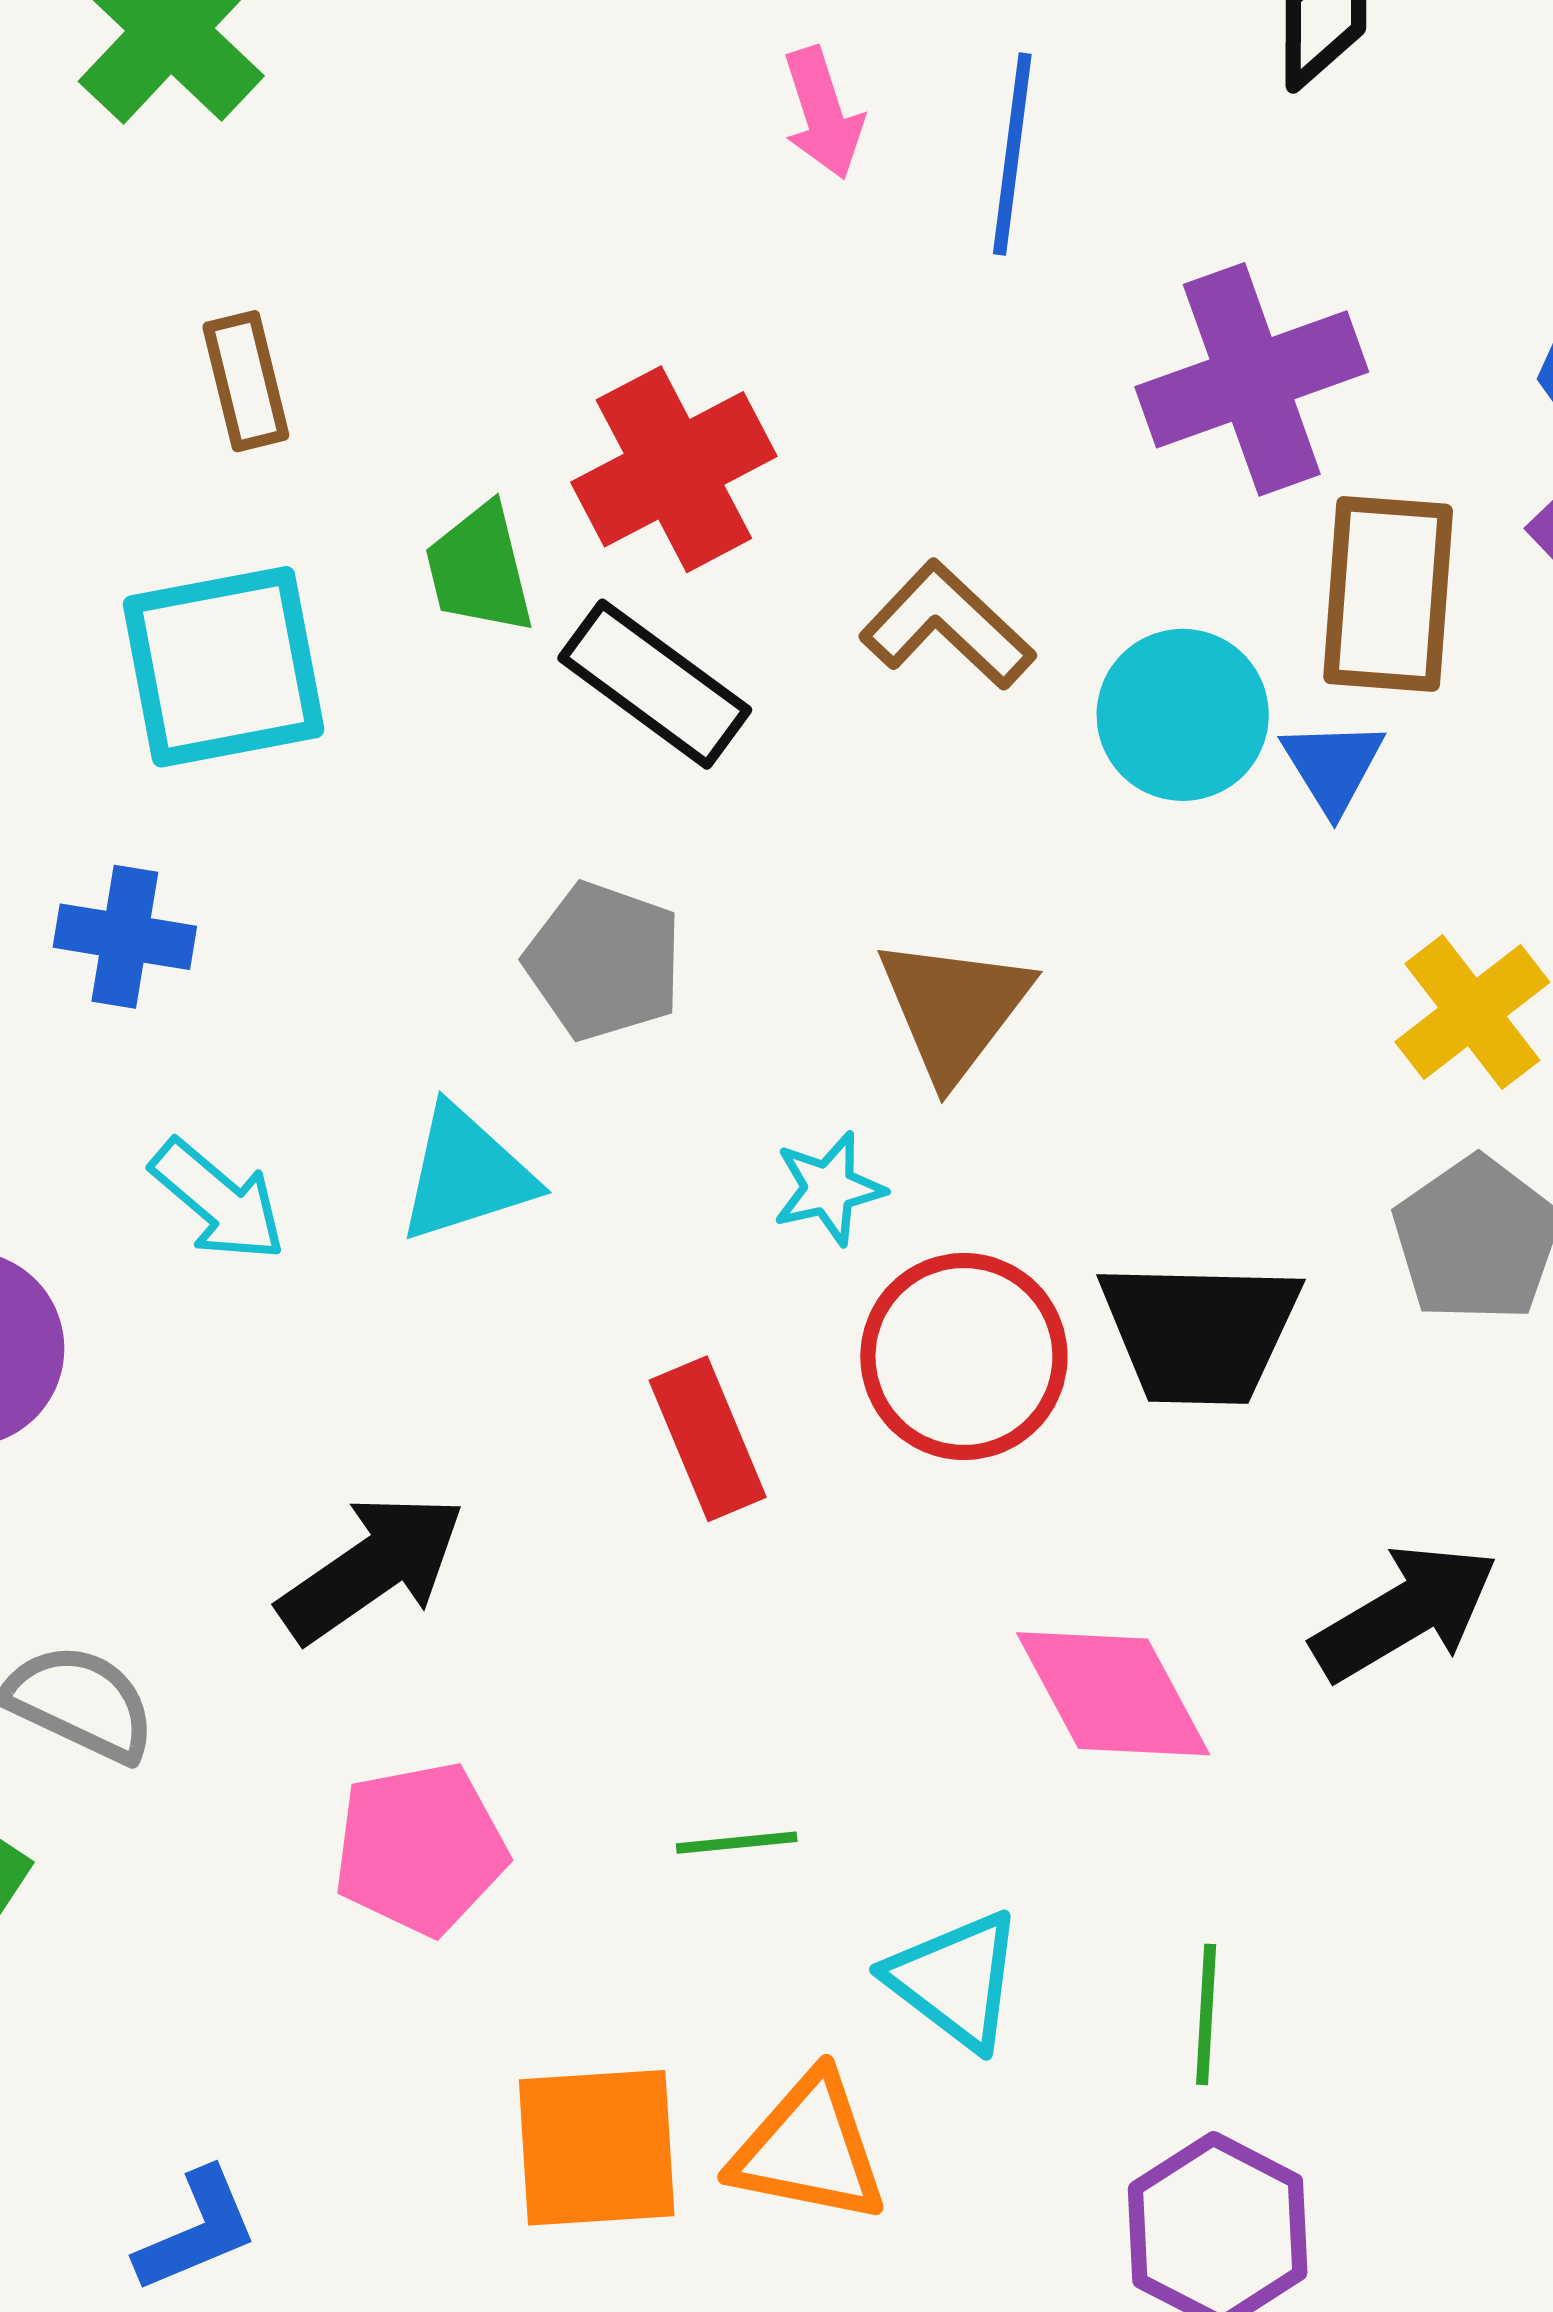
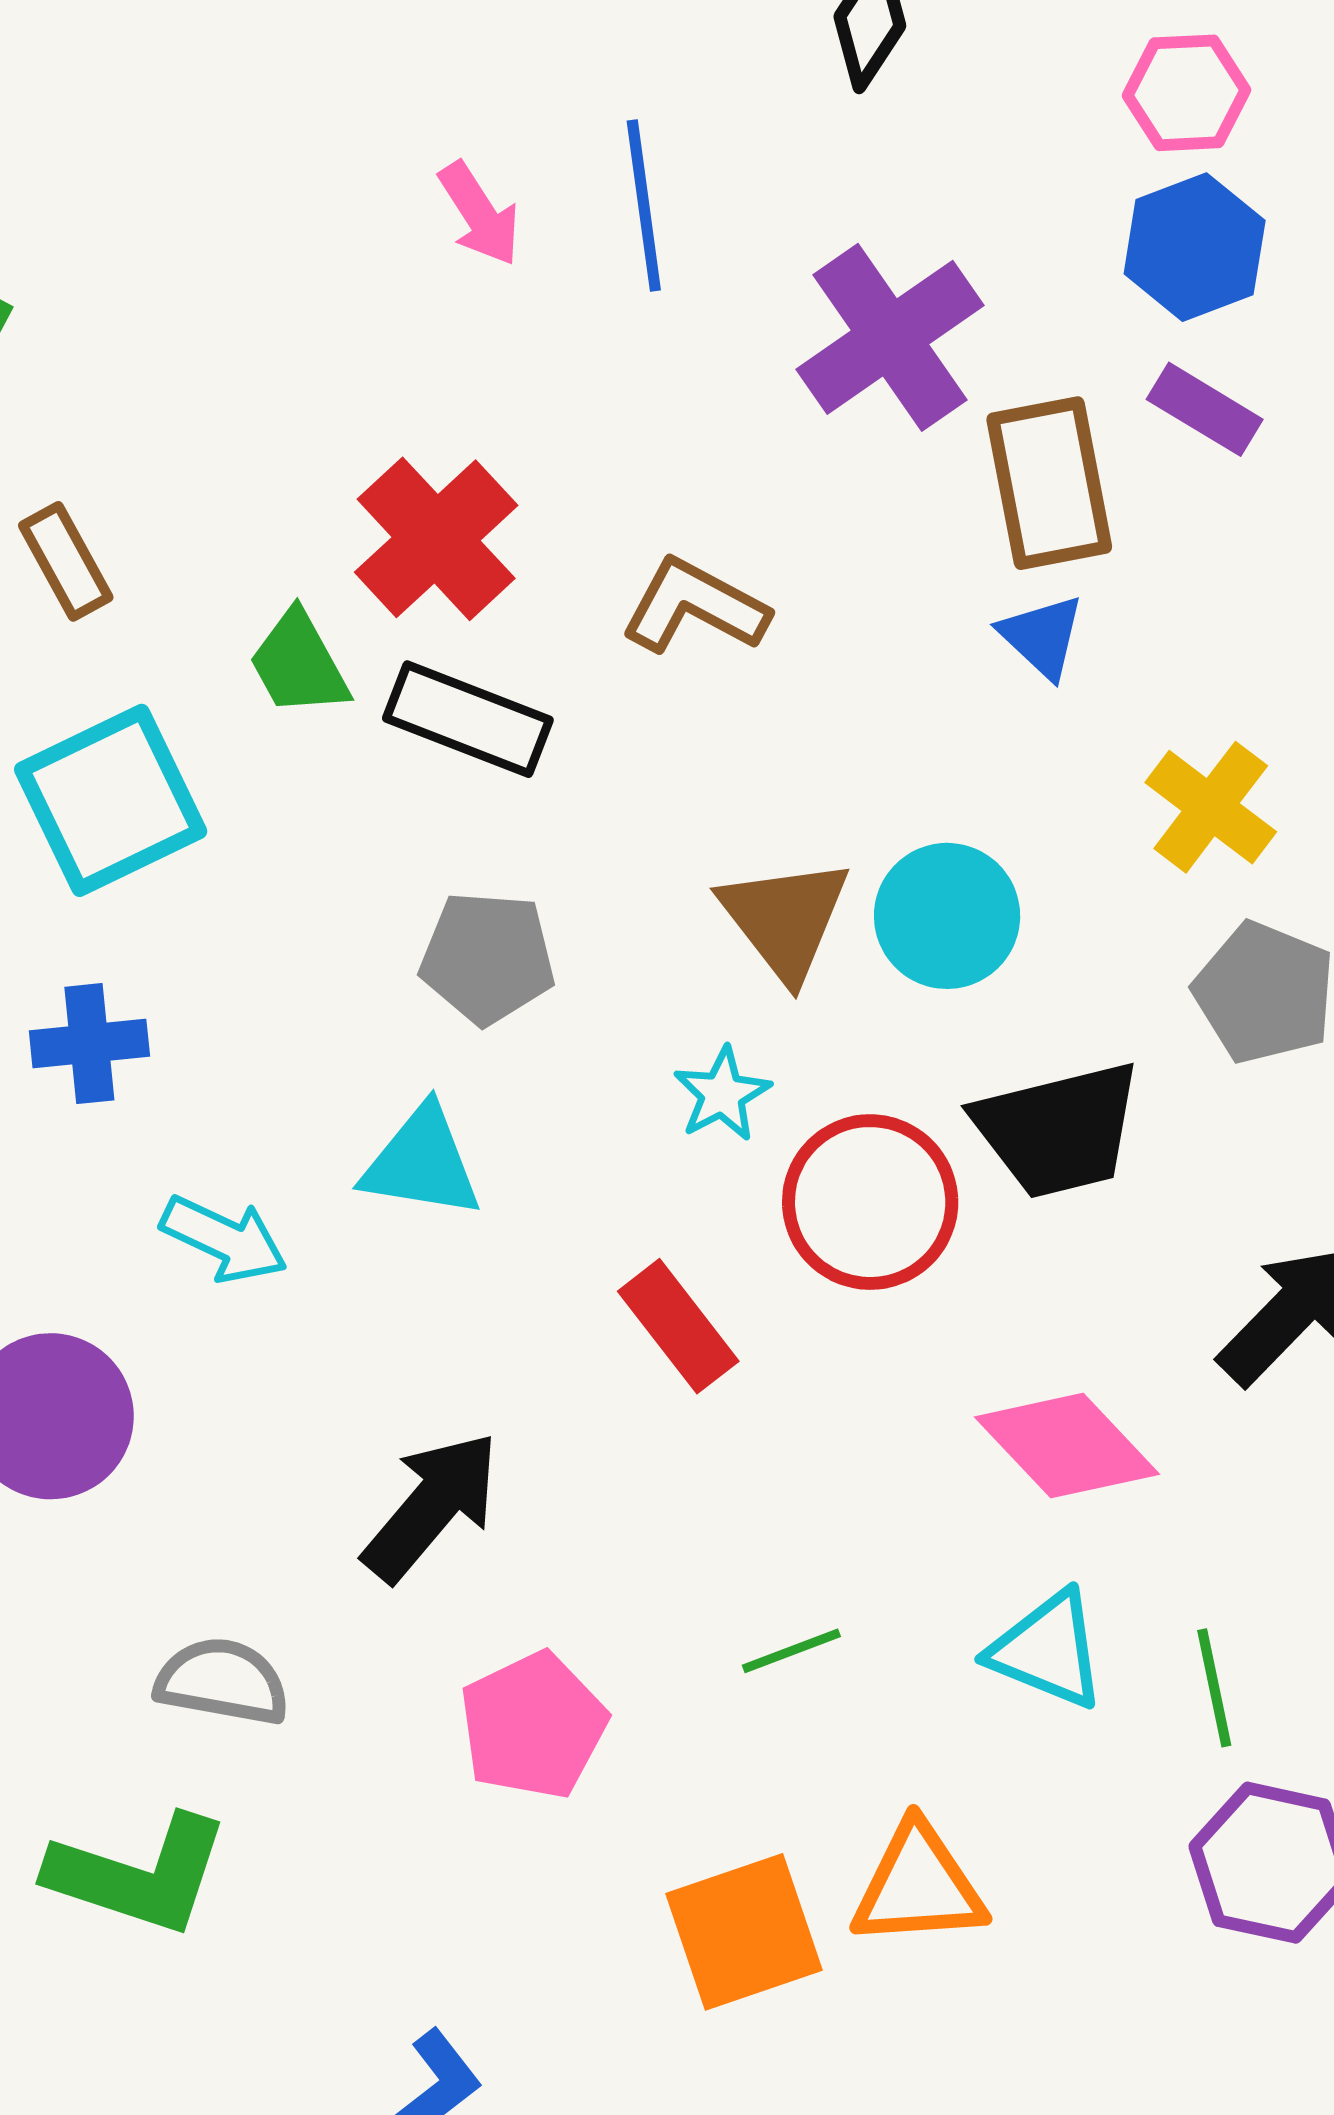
cyan circle: (1183, 715) -> (947, 916), moved
cyan triangle: (466, 1174) -> (422, 1163), turned 42
cyan triangle: (955, 1980) -> (1048, 1650), moved

